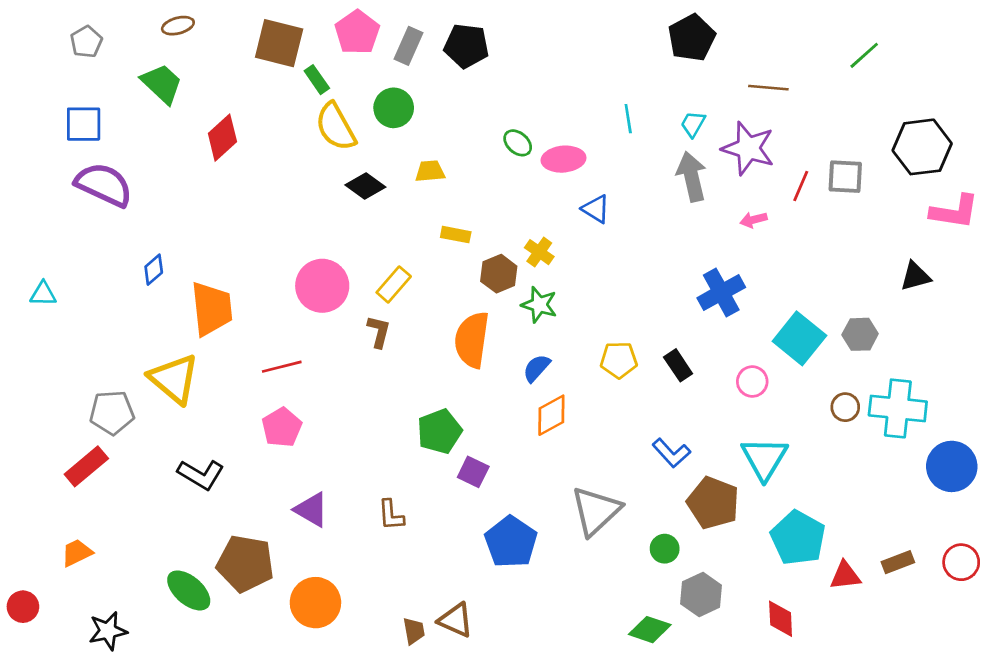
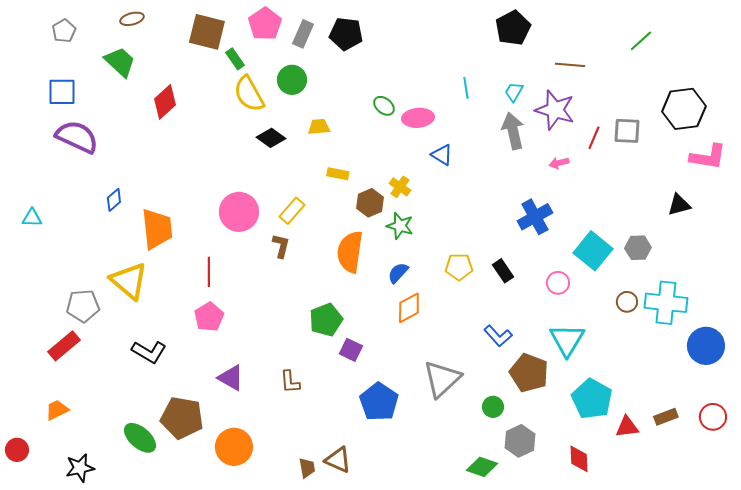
red line: (282, 367) -> (209, 272), turned -76

